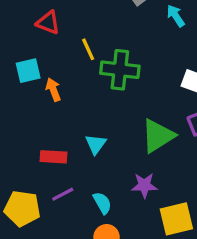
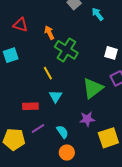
yellow line: (88, 49) -> (48, 73), moved
green cross: (120, 70) -> (66, 50), turned 30
orange arrow: (53, 90) -> (49, 33), moved

